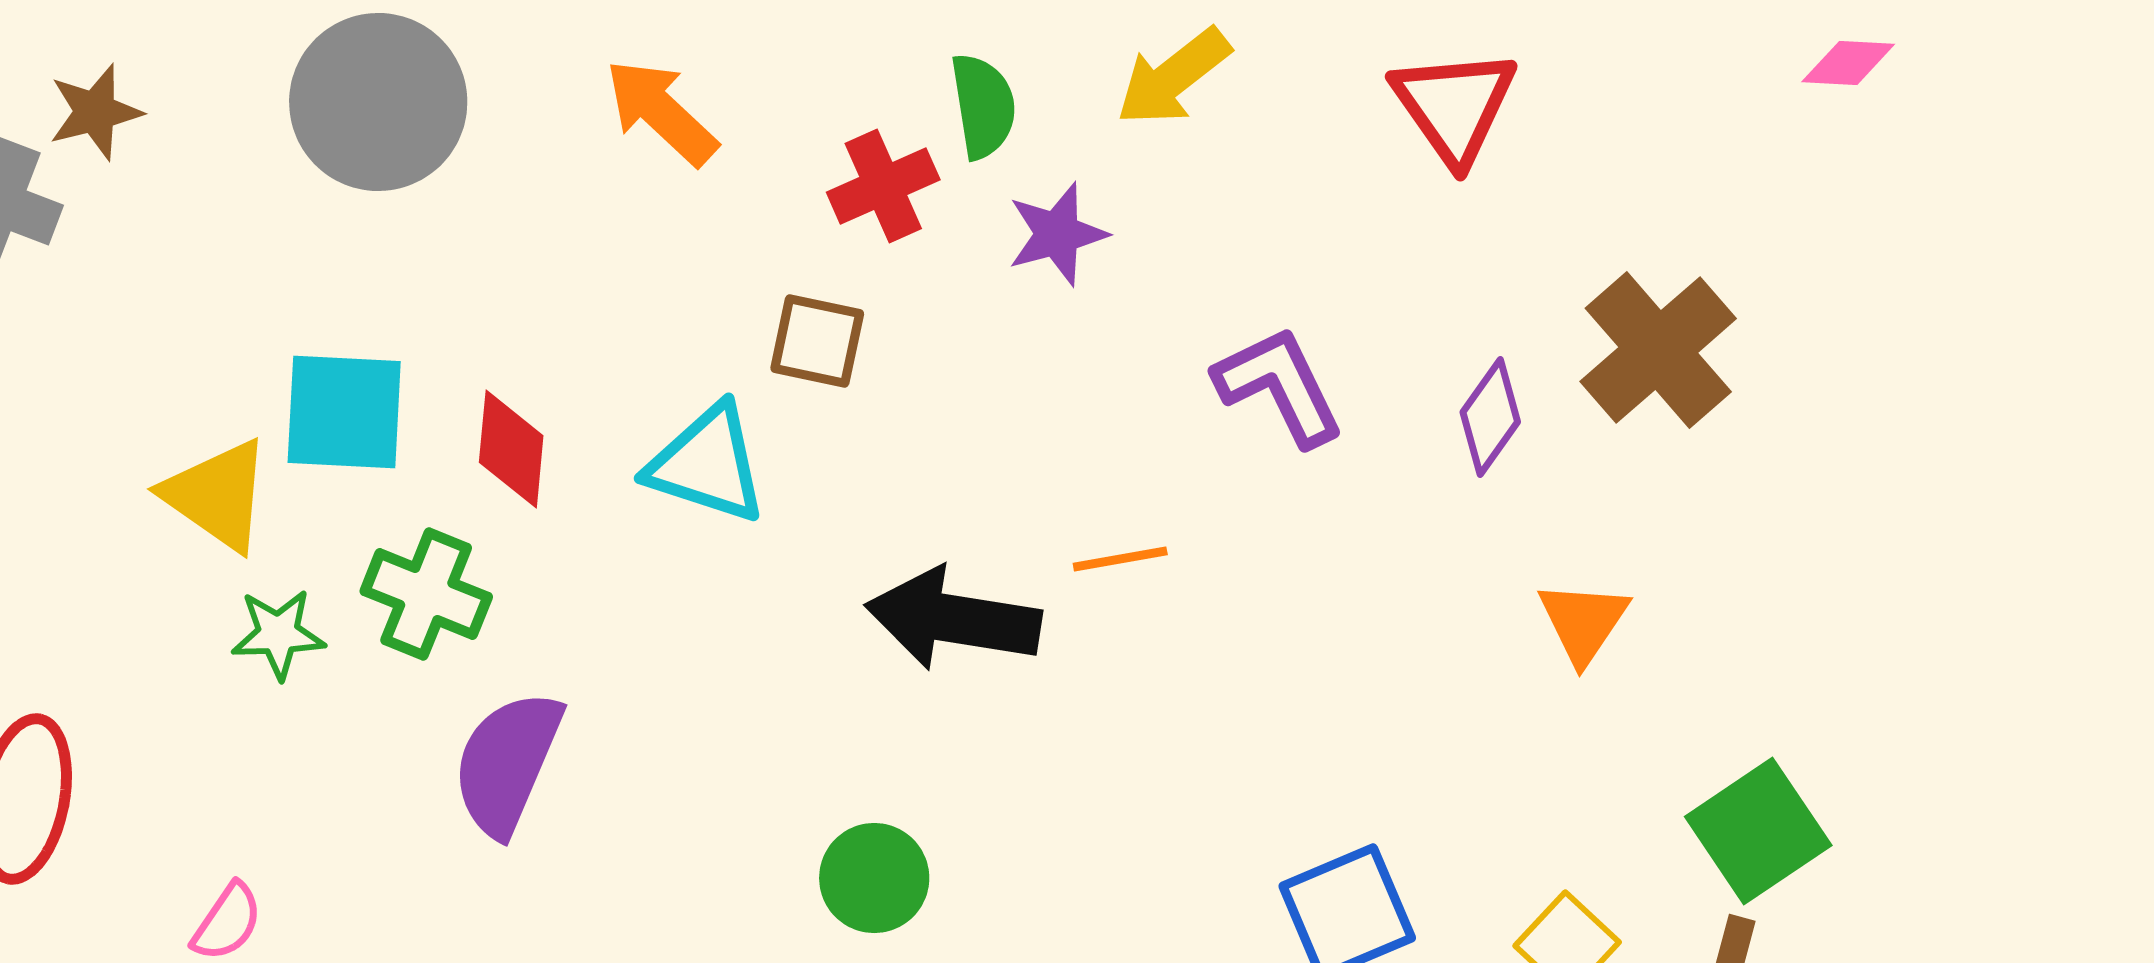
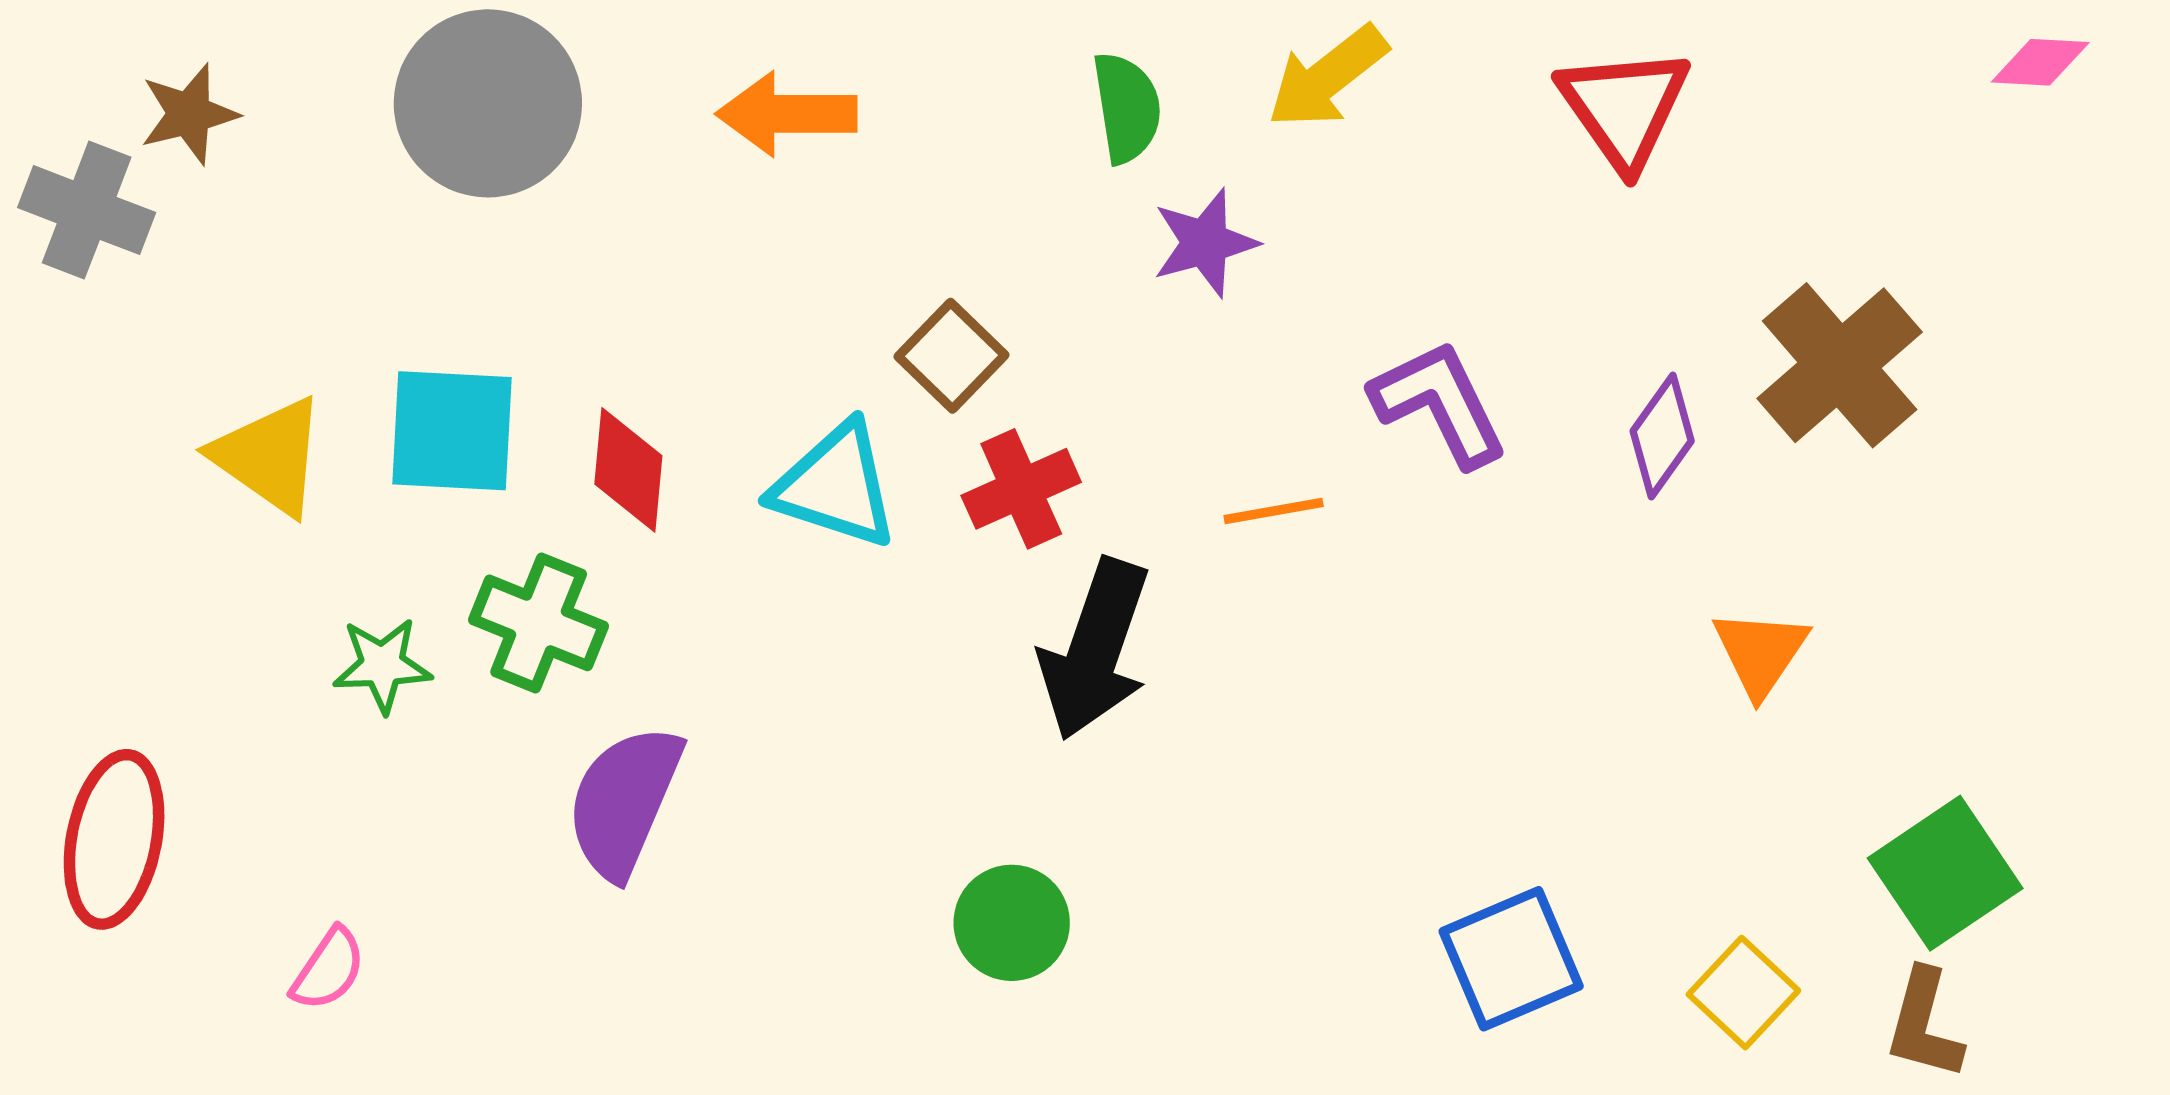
orange arrow: (661, 112) -> (787, 114), turned -43
red cross: (883, 186) -> (1021, 489), moved
brown square: (817, 341) -> (951, 356), turned 32
yellow triangle: (217, 495) -> (269, 456), moved
orange line: (1120, 559) -> (1274, 511), moved
black arrow: (953, 619) -> (1095, 649), turned -80

